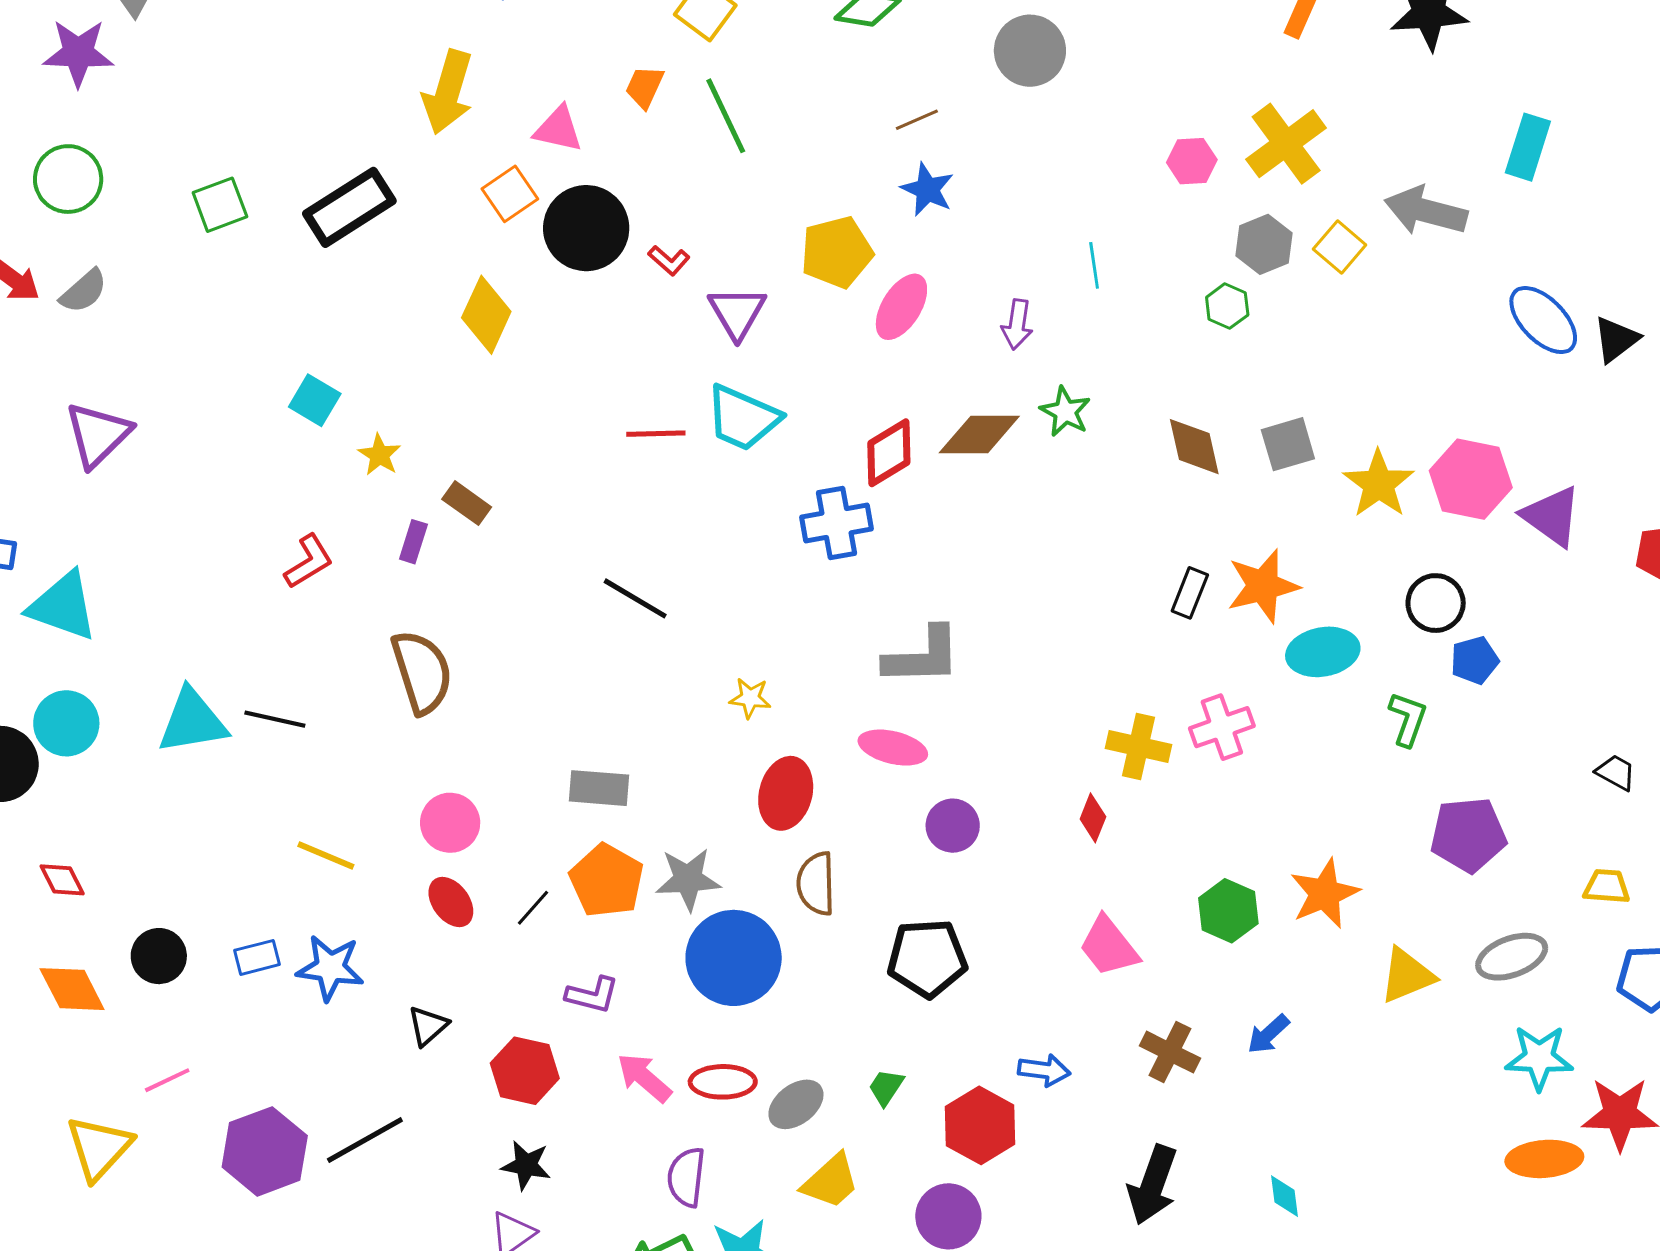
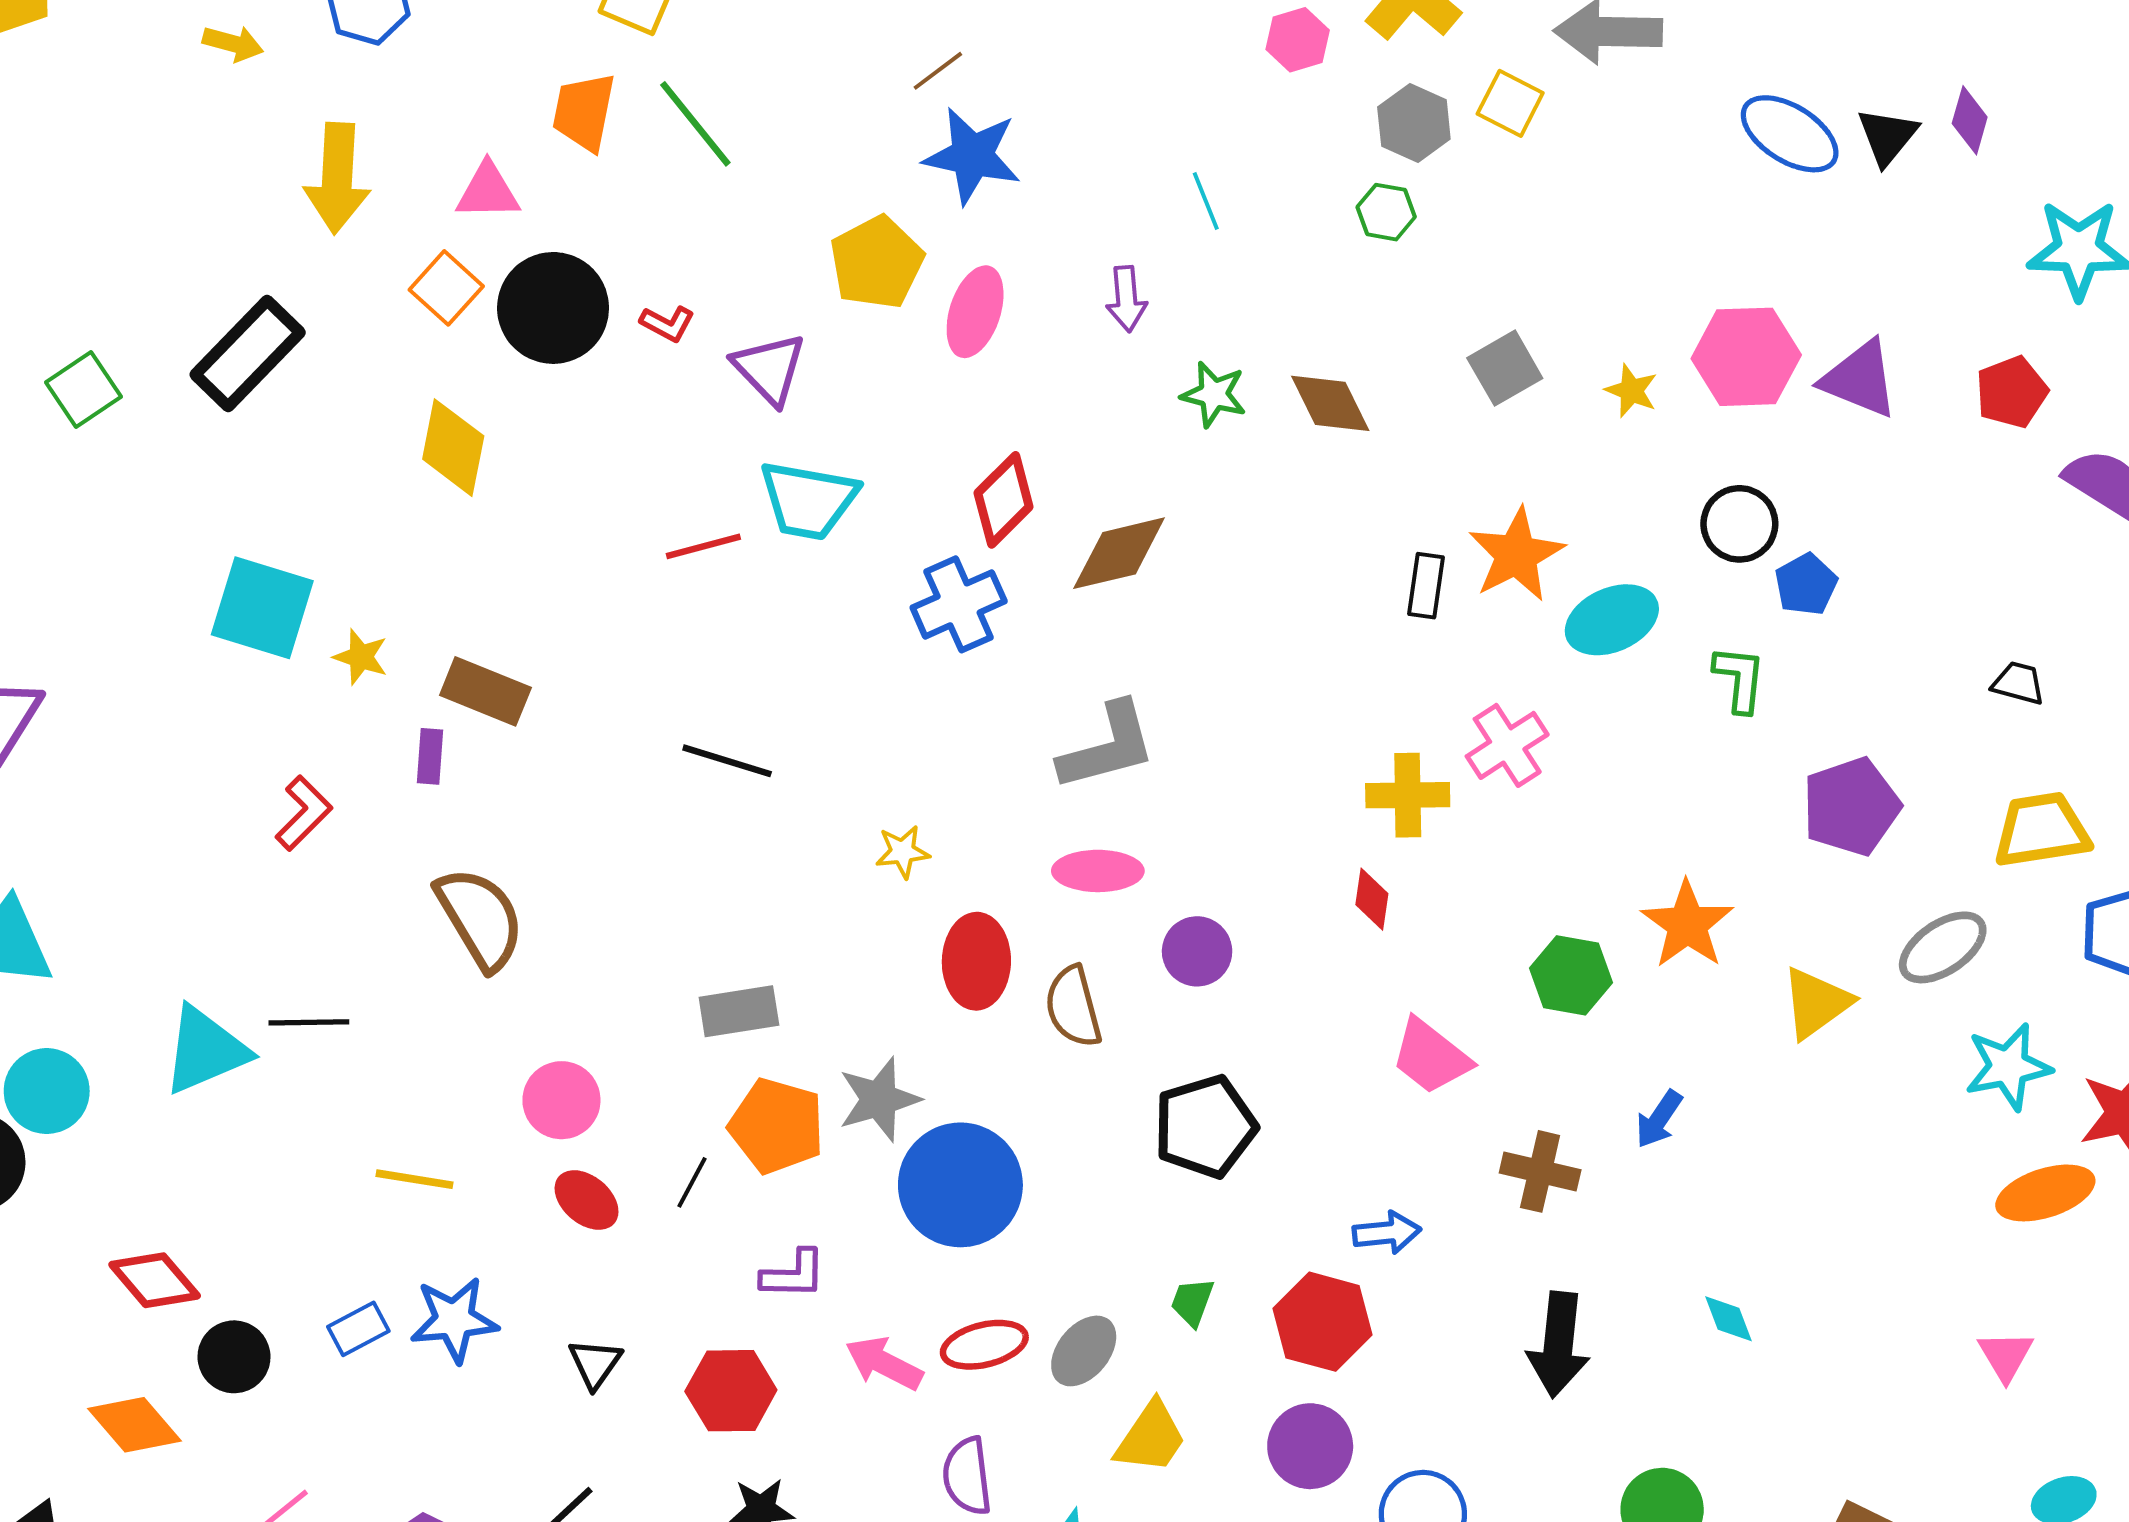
orange trapezoid: (645, 87) -> (584, 112), size x1.4
blue star: (927, 189) -> (972, 156), size x1.4
cyan square: (315, 400) -> (262, 608), size x1.6
brown diamond: (979, 435) -> (1119, 553), moved
brown diamond: (1194, 447) -> (1330, 403), moved
yellow star: (1379, 484) -> (1631, 391), size x0.6
brown rectangle: (467, 503) -> (485, 691), size x1.4
red diamond: (62, 880) -> (155, 1280), moved, size x1.4
brown semicircle: (816, 884) -> (1073, 1007), moved
yellow trapezoid: (1607, 887) -> (2041, 830), size x1.6

